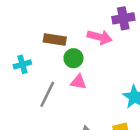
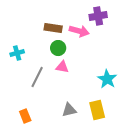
brown rectangle: (55, 40) -> (53, 28), moved

